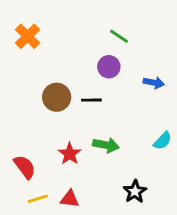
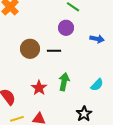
cyan semicircle: (163, 141) -> (97, 85), moved
green arrow: (106, 145) -> (64, 82), turned -90

